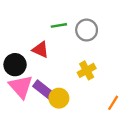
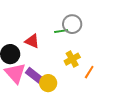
green line: (59, 25) -> (61, 31), moved
orange line: (113, 103) -> (89, 72), moved

